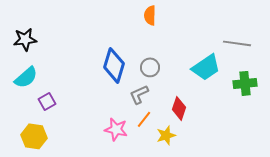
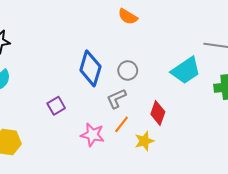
orange semicircle: (150, 15) -> (128, 17), turned -60
purple square: (47, 101) -> (56, 106), moved

